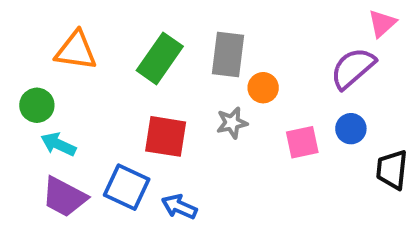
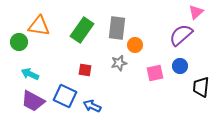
green circle: (37, 105) -> (19, 42), moved
red square: (166, 136) -> (85, 70), size x0.6

